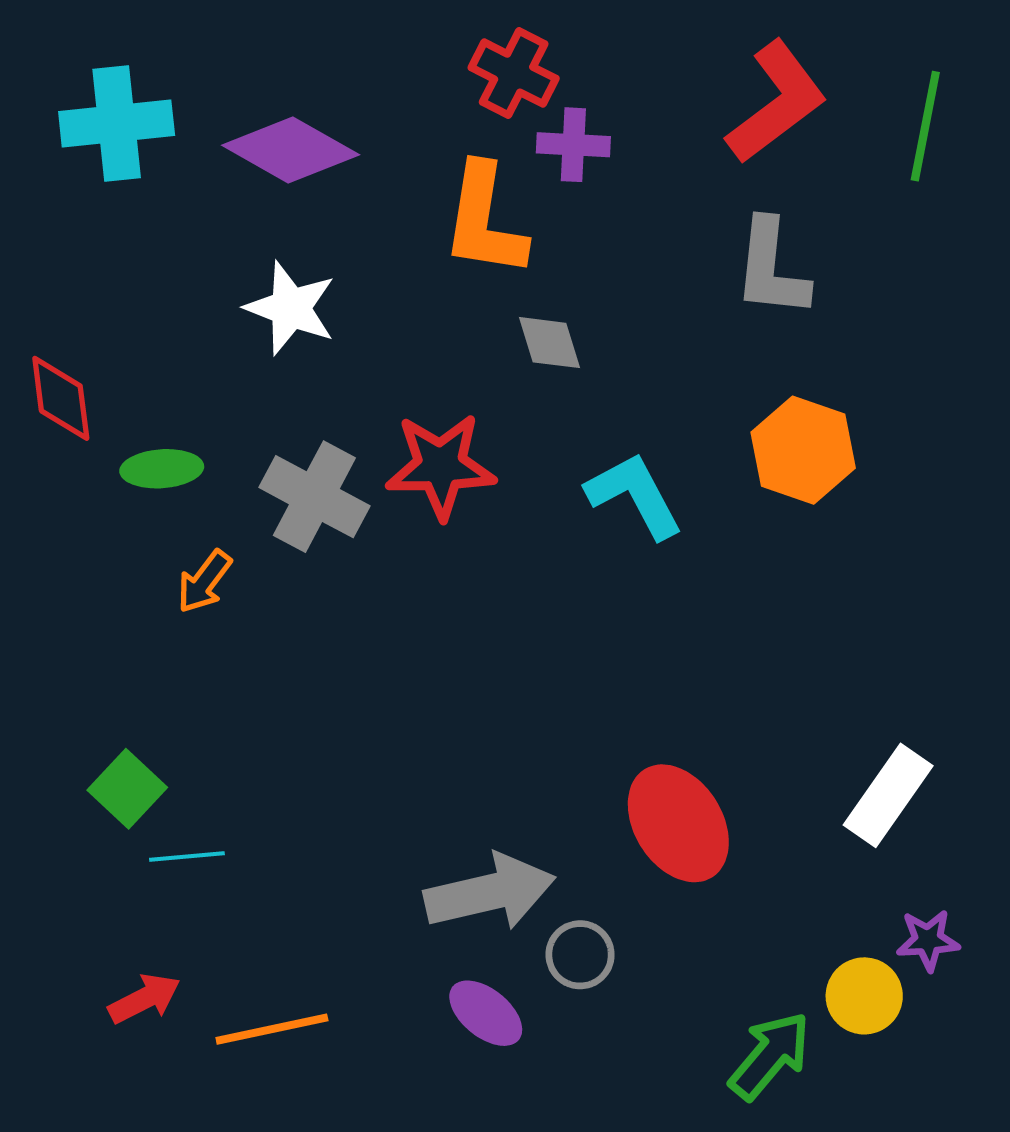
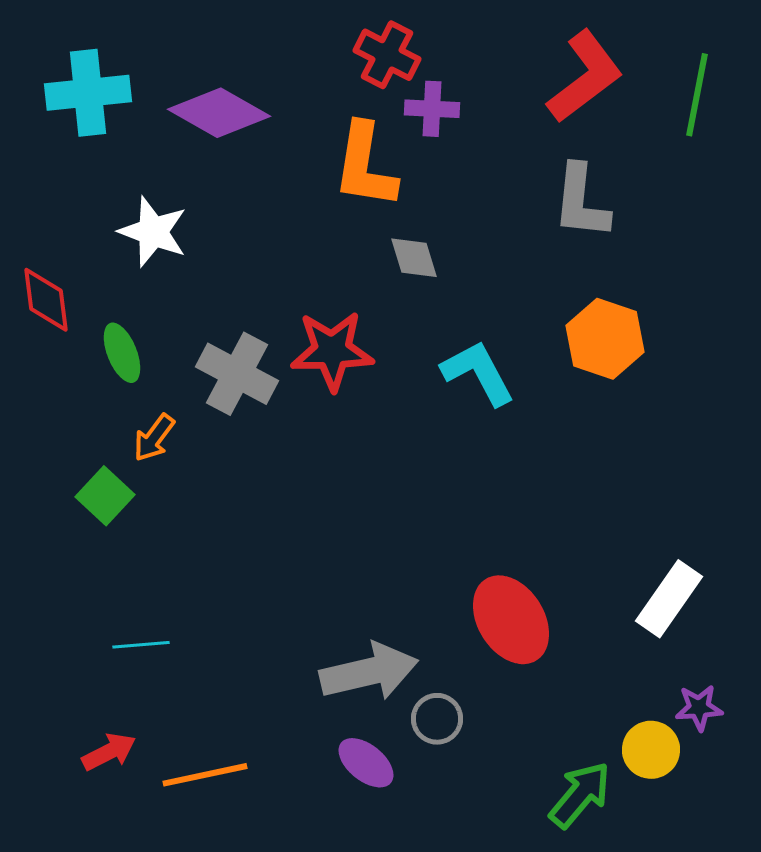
white star: (291, 308) -> (153, 232), moved
green ellipse: (162, 469) -> (122, 353), turned 72
green square: (127, 789) -> (105, 496), moved

